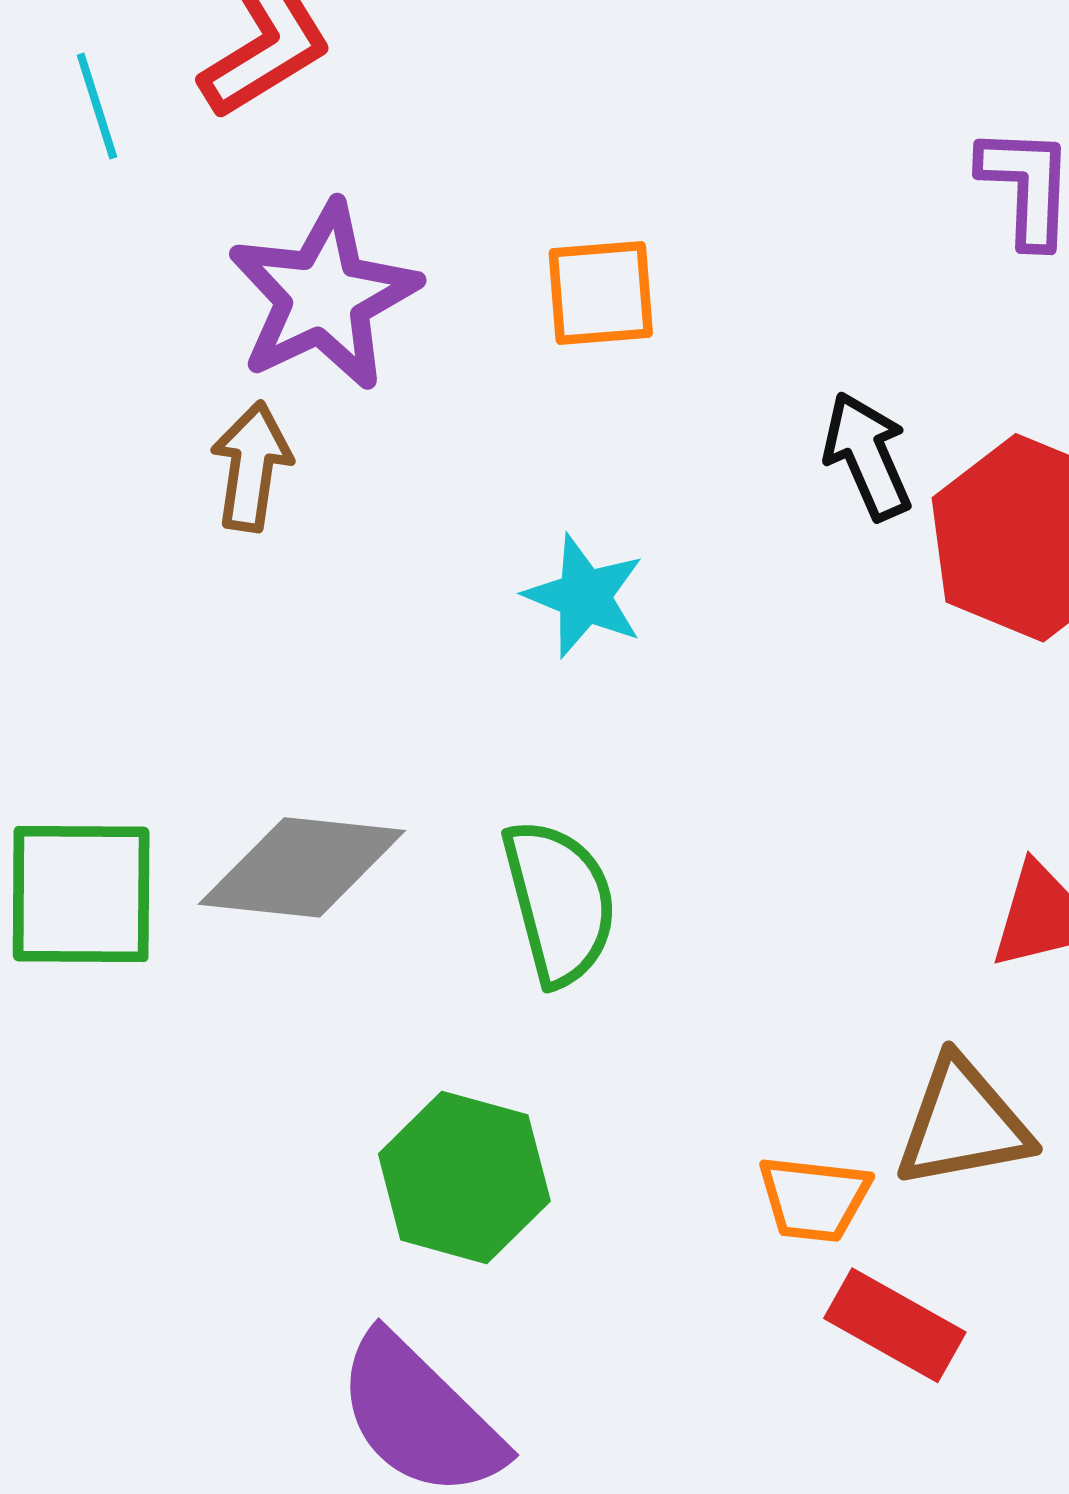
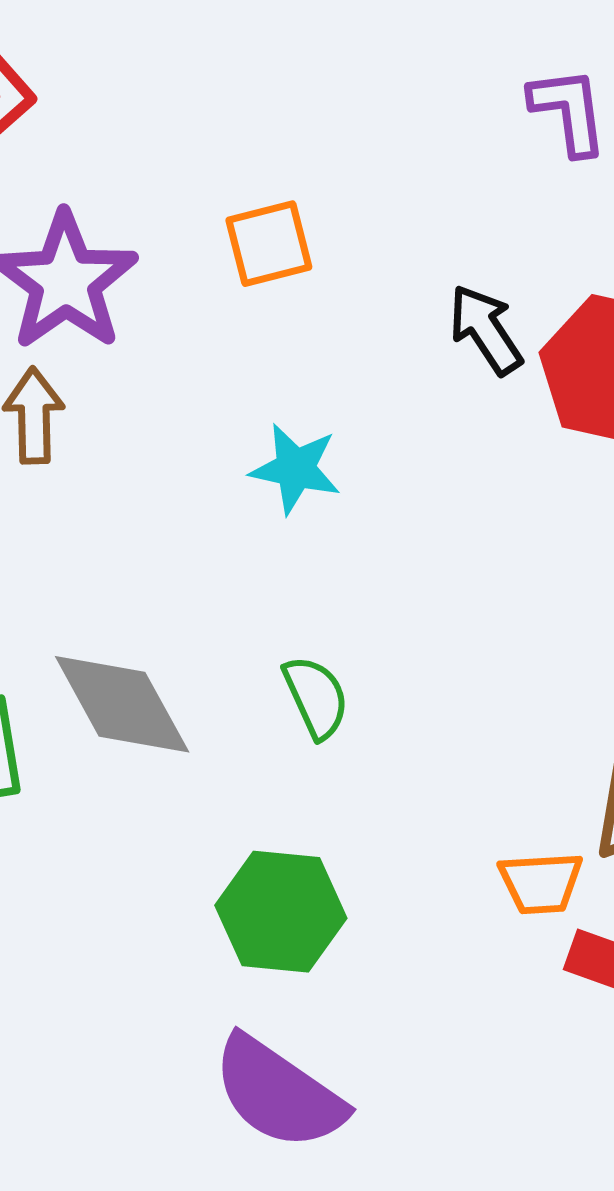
gray diamond: (302, 867) -> (122, 704), turned 65
green semicircle: (559, 902) -> (316, 697), size x0.7

